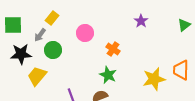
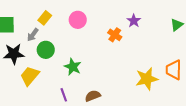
pink circle: (85, 33) -> (78, 20), moved
orange cross: (113, 49) -> (115, 35), moved
green star: (108, 75) -> (73, 67), moved

